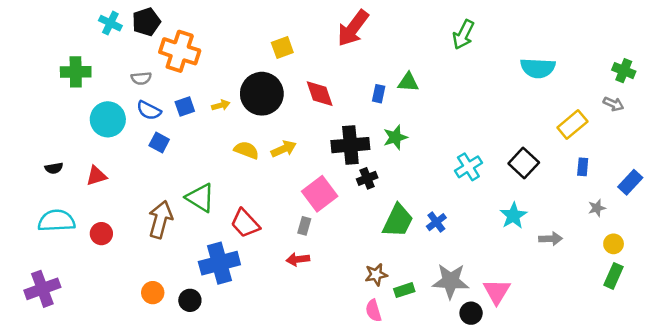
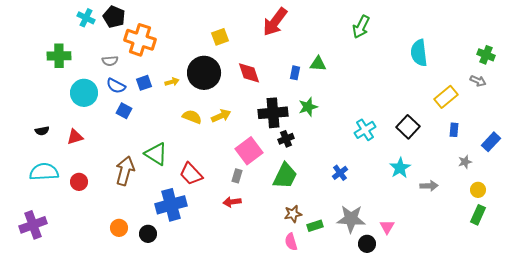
black pentagon: (146, 22) -> (114, 17), turned -30
cyan semicircle: (538, 68) -> (419, 53), turned 80
green trapezoid: (398, 221) -> (285, 176), moved
pink triangle: (497, 291) -> (387, 227), size x0.7

